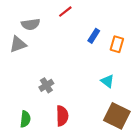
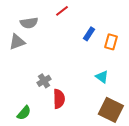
red semicircle: (62, 116) -> (59, 99), moved
green semicircle: (25, 119) -> (24, 113), turned 35

